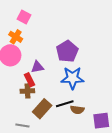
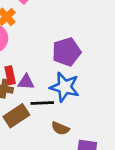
purple triangle: (37, 67) -> (26, 82), moved
black line: (65, 104) -> (42, 103), moved

